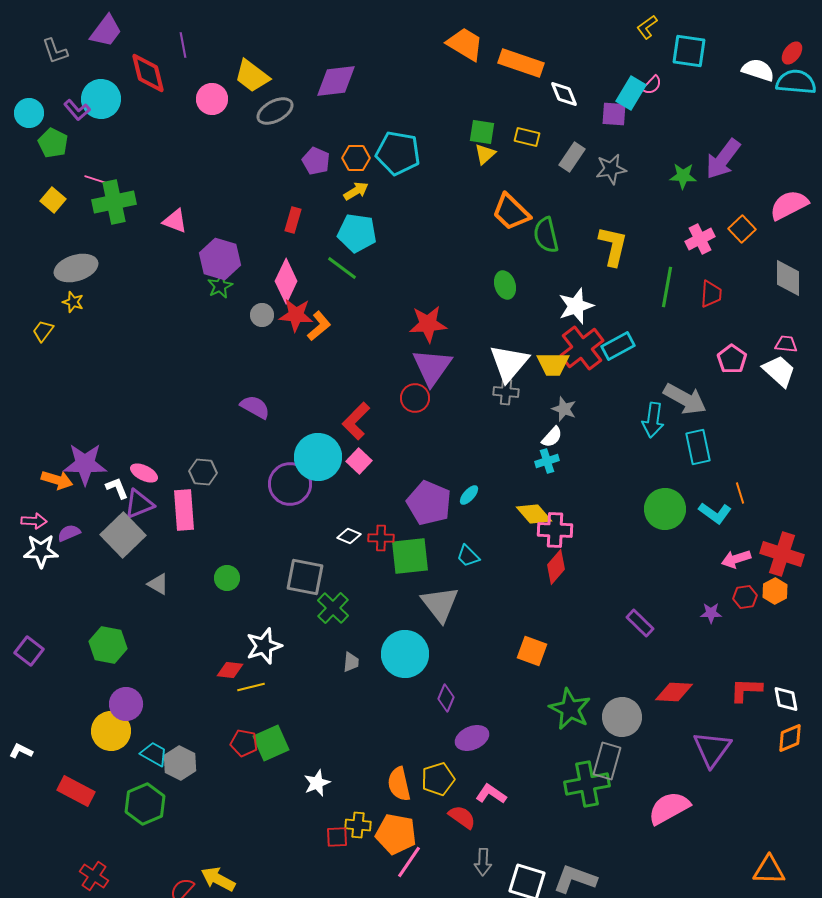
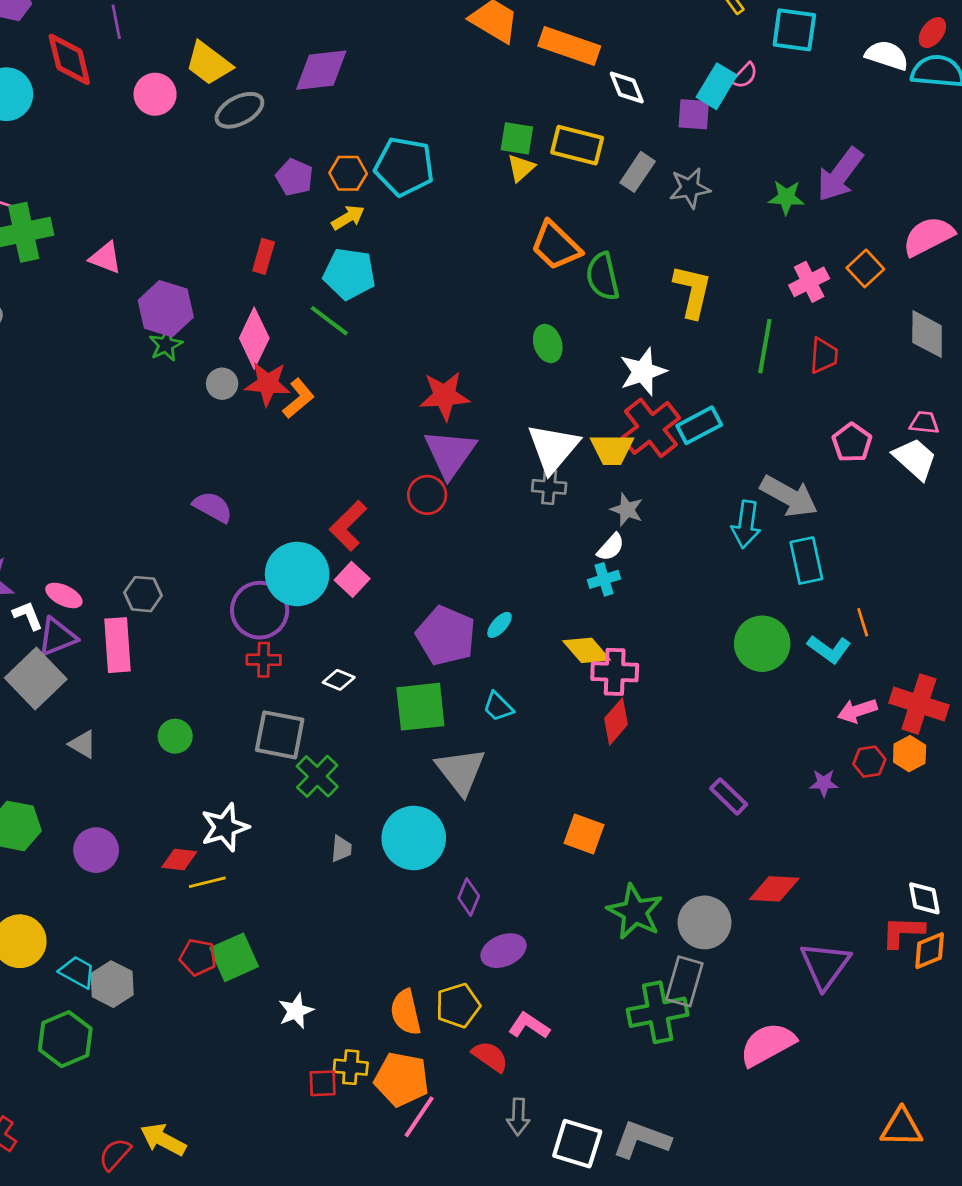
yellow rectangle: (527, 137) -> (577, 145), size x1.5
red cross: (381, 538) -> (264, 660), moved
red L-shape: (746, 690) -> (903, 932), moved
purple circle: (126, 704) -> (96, 850), moved

